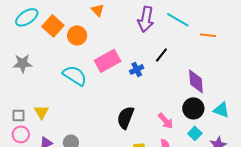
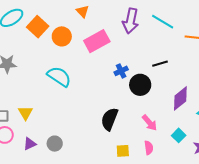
black line: (161, 55) -> (160, 64), moved, turned 35
pink rectangle: (108, 61) -> (97, 41), moved
purple diamond: (196, 81) -> (180, 98), moved, turned 55
black circle: (193, 108) -> (140, 85), moved

